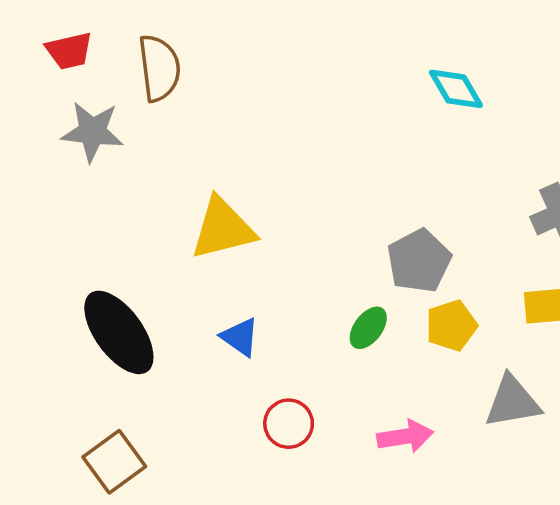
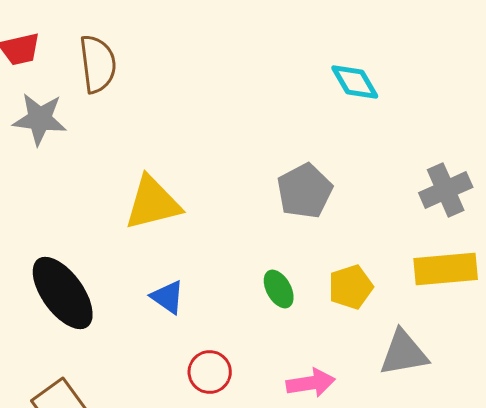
gray pentagon: (419, 261) -> (305, 191), moved
green ellipse: (368, 328) -> (279, 289), turned -66

